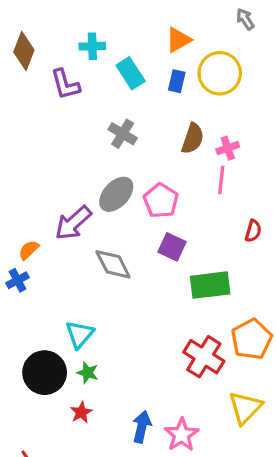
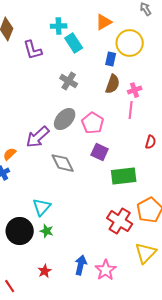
cyan cross: (92, 46) -> (59, 26), moved
blue rectangle: (177, 81) -> (111, 59), moved
red star: (81, 412) -> (45, 271), moved

